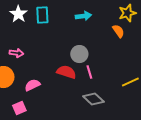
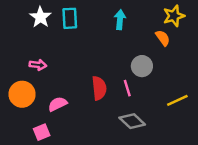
cyan arrow: (83, 16) -> (120, 20), turned -77
gray circle: (79, 54) -> (142, 66), moved
red semicircle: (66, 72) -> (99, 88), turned 66

